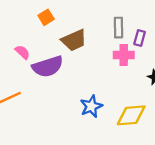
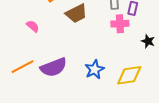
purple semicircle: (48, 67) -> (54, 67), moved

